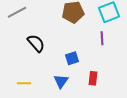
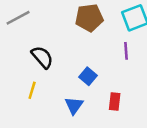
blue square: (72, 58) -> (88, 76), turned -32
yellow line: (24, 83) -> (32, 90), moved, turned -72

